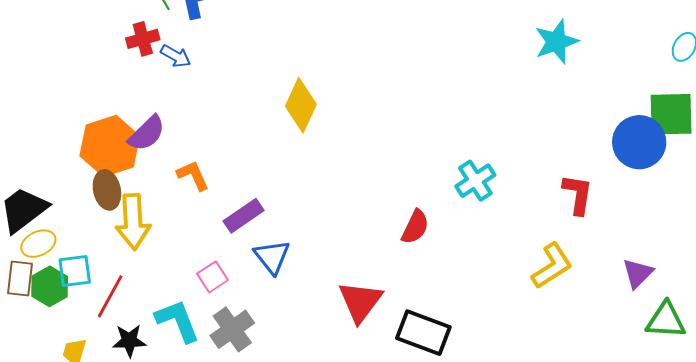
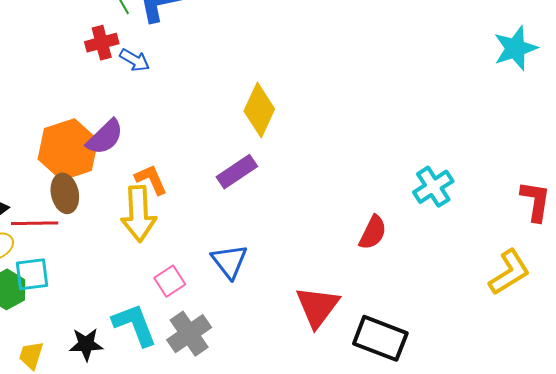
purple rectangle: (244, 216) -> (237, 172), moved
yellow arrow: (133, 222) -> (139, 214), moved
red line: (110, 296) -> (35, 223), moved, turned 60

